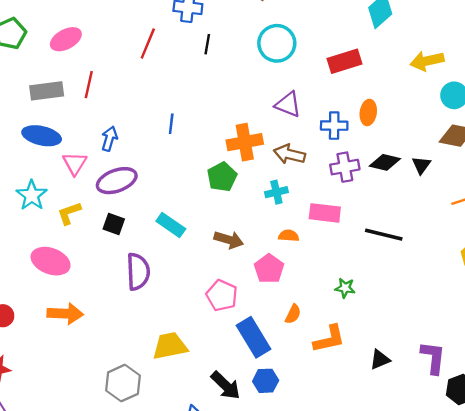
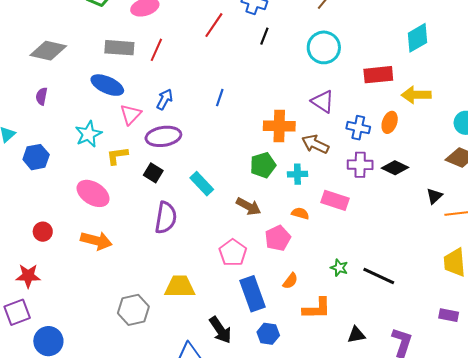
yellow arrow: (427, 61) -> (416, 95), moved
black triangle: (421, 165) -> (434, 196), moved
green pentagon: (222, 177) -> (263, 165), moved
black line: (384, 235) -> (379, 276), moved
blue hexagon: (266, 381) -> (268, 334), moved

